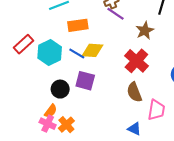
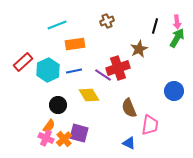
purple line: (116, 14) -> (103, 75), moved
yellow diamond: (93, 50) -> (89, 95), moved, turned 55
blue line: (77, 54) -> (74, 71), turned -42
red cross: (136, 61) -> (118, 68), moved, turned 30
purple square: (85, 81) -> (79, 133), moved

